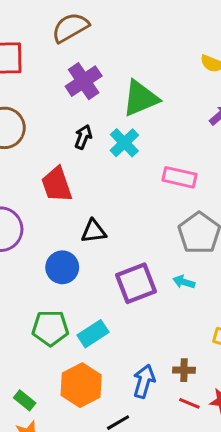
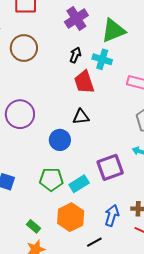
cyan cross: (124, 143) -> (102, 59), turned -30
red trapezoid: (57, 185) -> (84, 82), moved
purple square: (136, 283) -> (110, 167), moved

